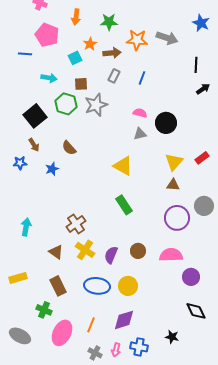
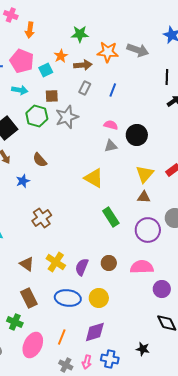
orange arrow: (76, 17) -> (30, 30), moved
pink pentagon: (47, 35) -> (22, 61), moved
green rectangle: (124, 205) -> (111, 217), moved
brown cross: (76, 224) -> (42, 218), moved

